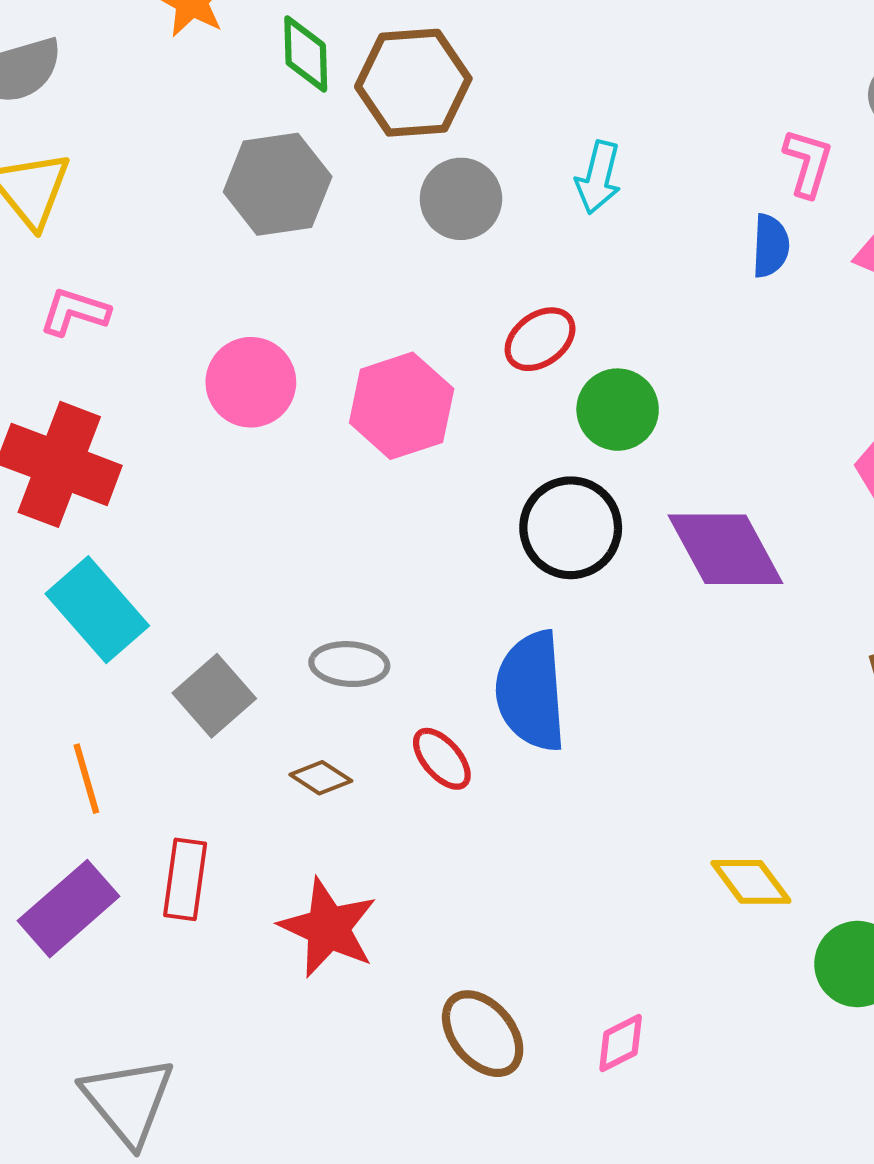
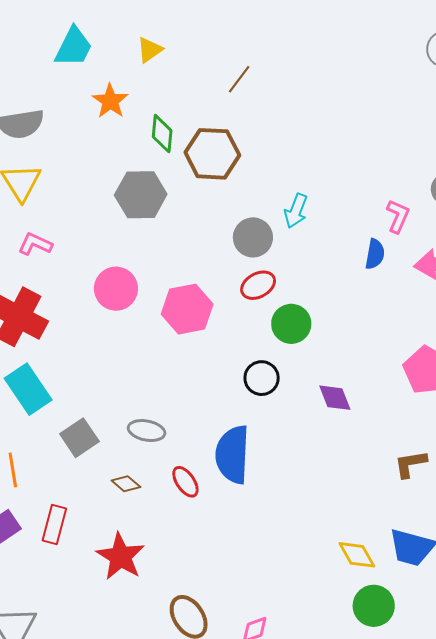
gray circle: (461, 199) -> (253, 237), moved
black circle: (571, 528) -> (262, 378), size x0.7
purple diamond: (725, 549) -> (335, 398), size x0.6
yellow diamond: (751, 882) -> (357, 555), moved

